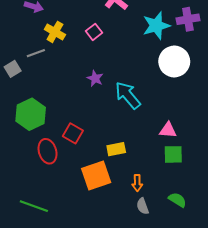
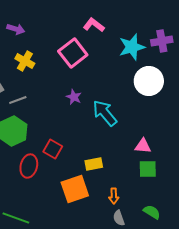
yellow cross: (55, 32) -> (25, 61), moved
pink square: (94, 32) -> (73, 53), size x1.8
gray line: (36, 53) -> (18, 100), moved
red ellipse: (48, 151) -> (29, 166), turned 30

